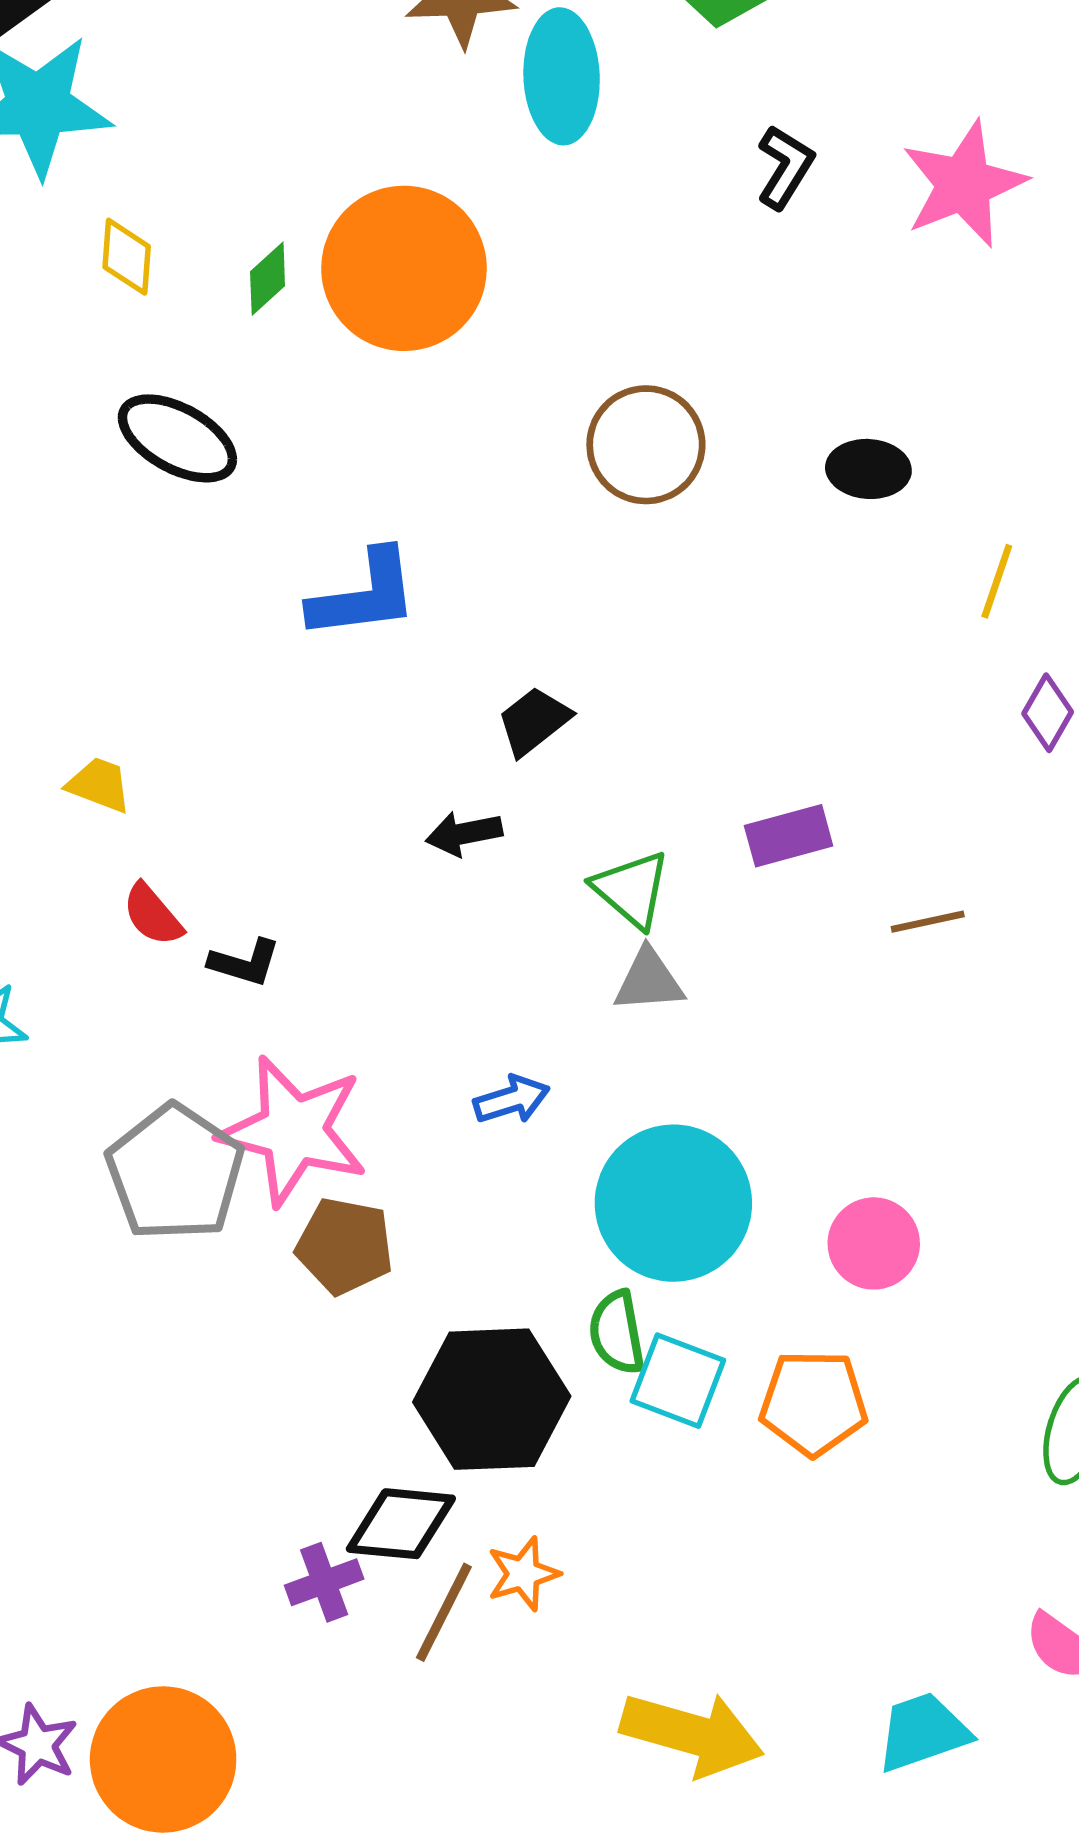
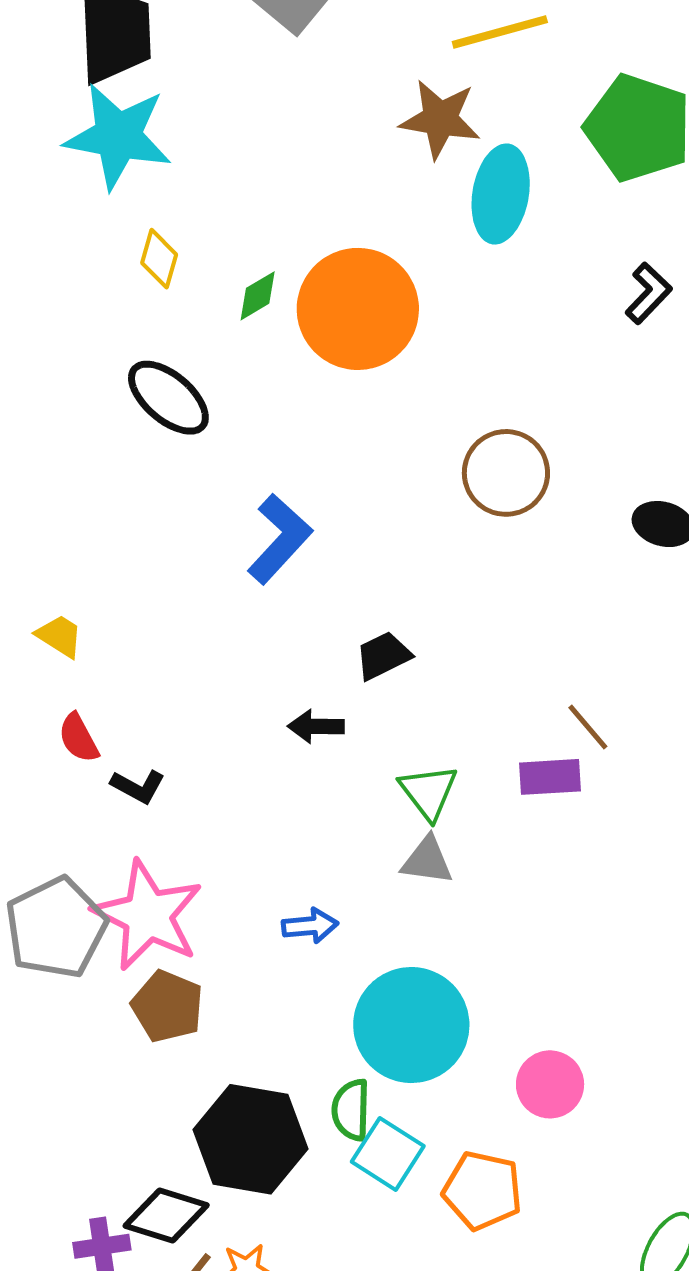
blue L-shape: (364, 595) -> (280, 539), turned -52
brown line: (928, 922) -> (588, 727), moved, turned 50

